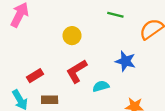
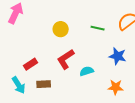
green line: (115, 15) -> (98, 28), moved
blue star: (125, 61) -> (118, 56), moved

